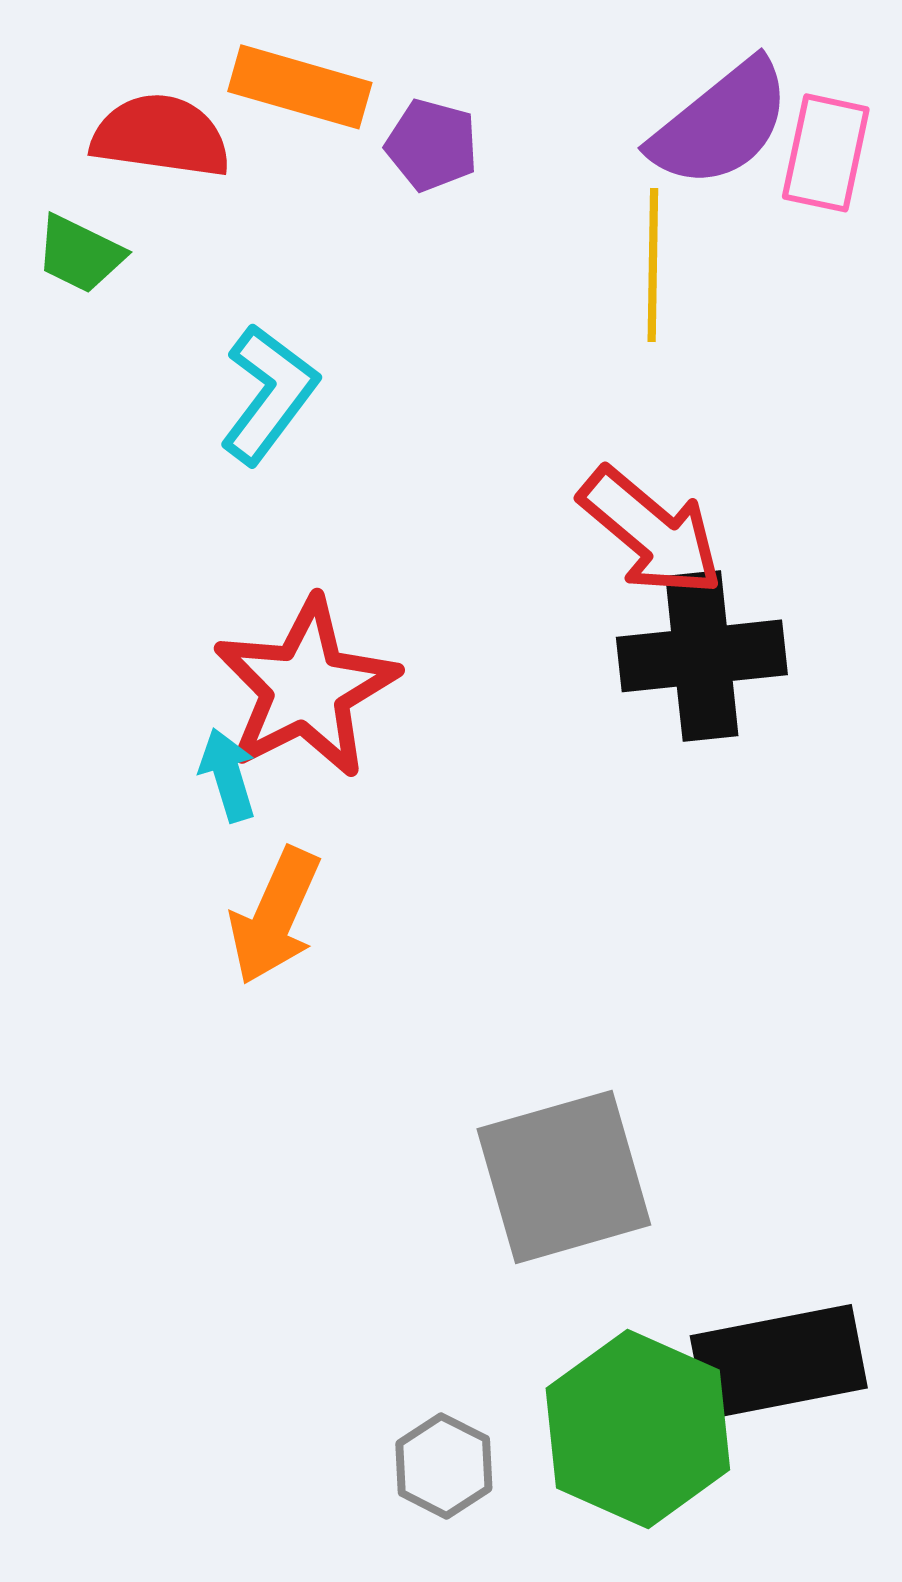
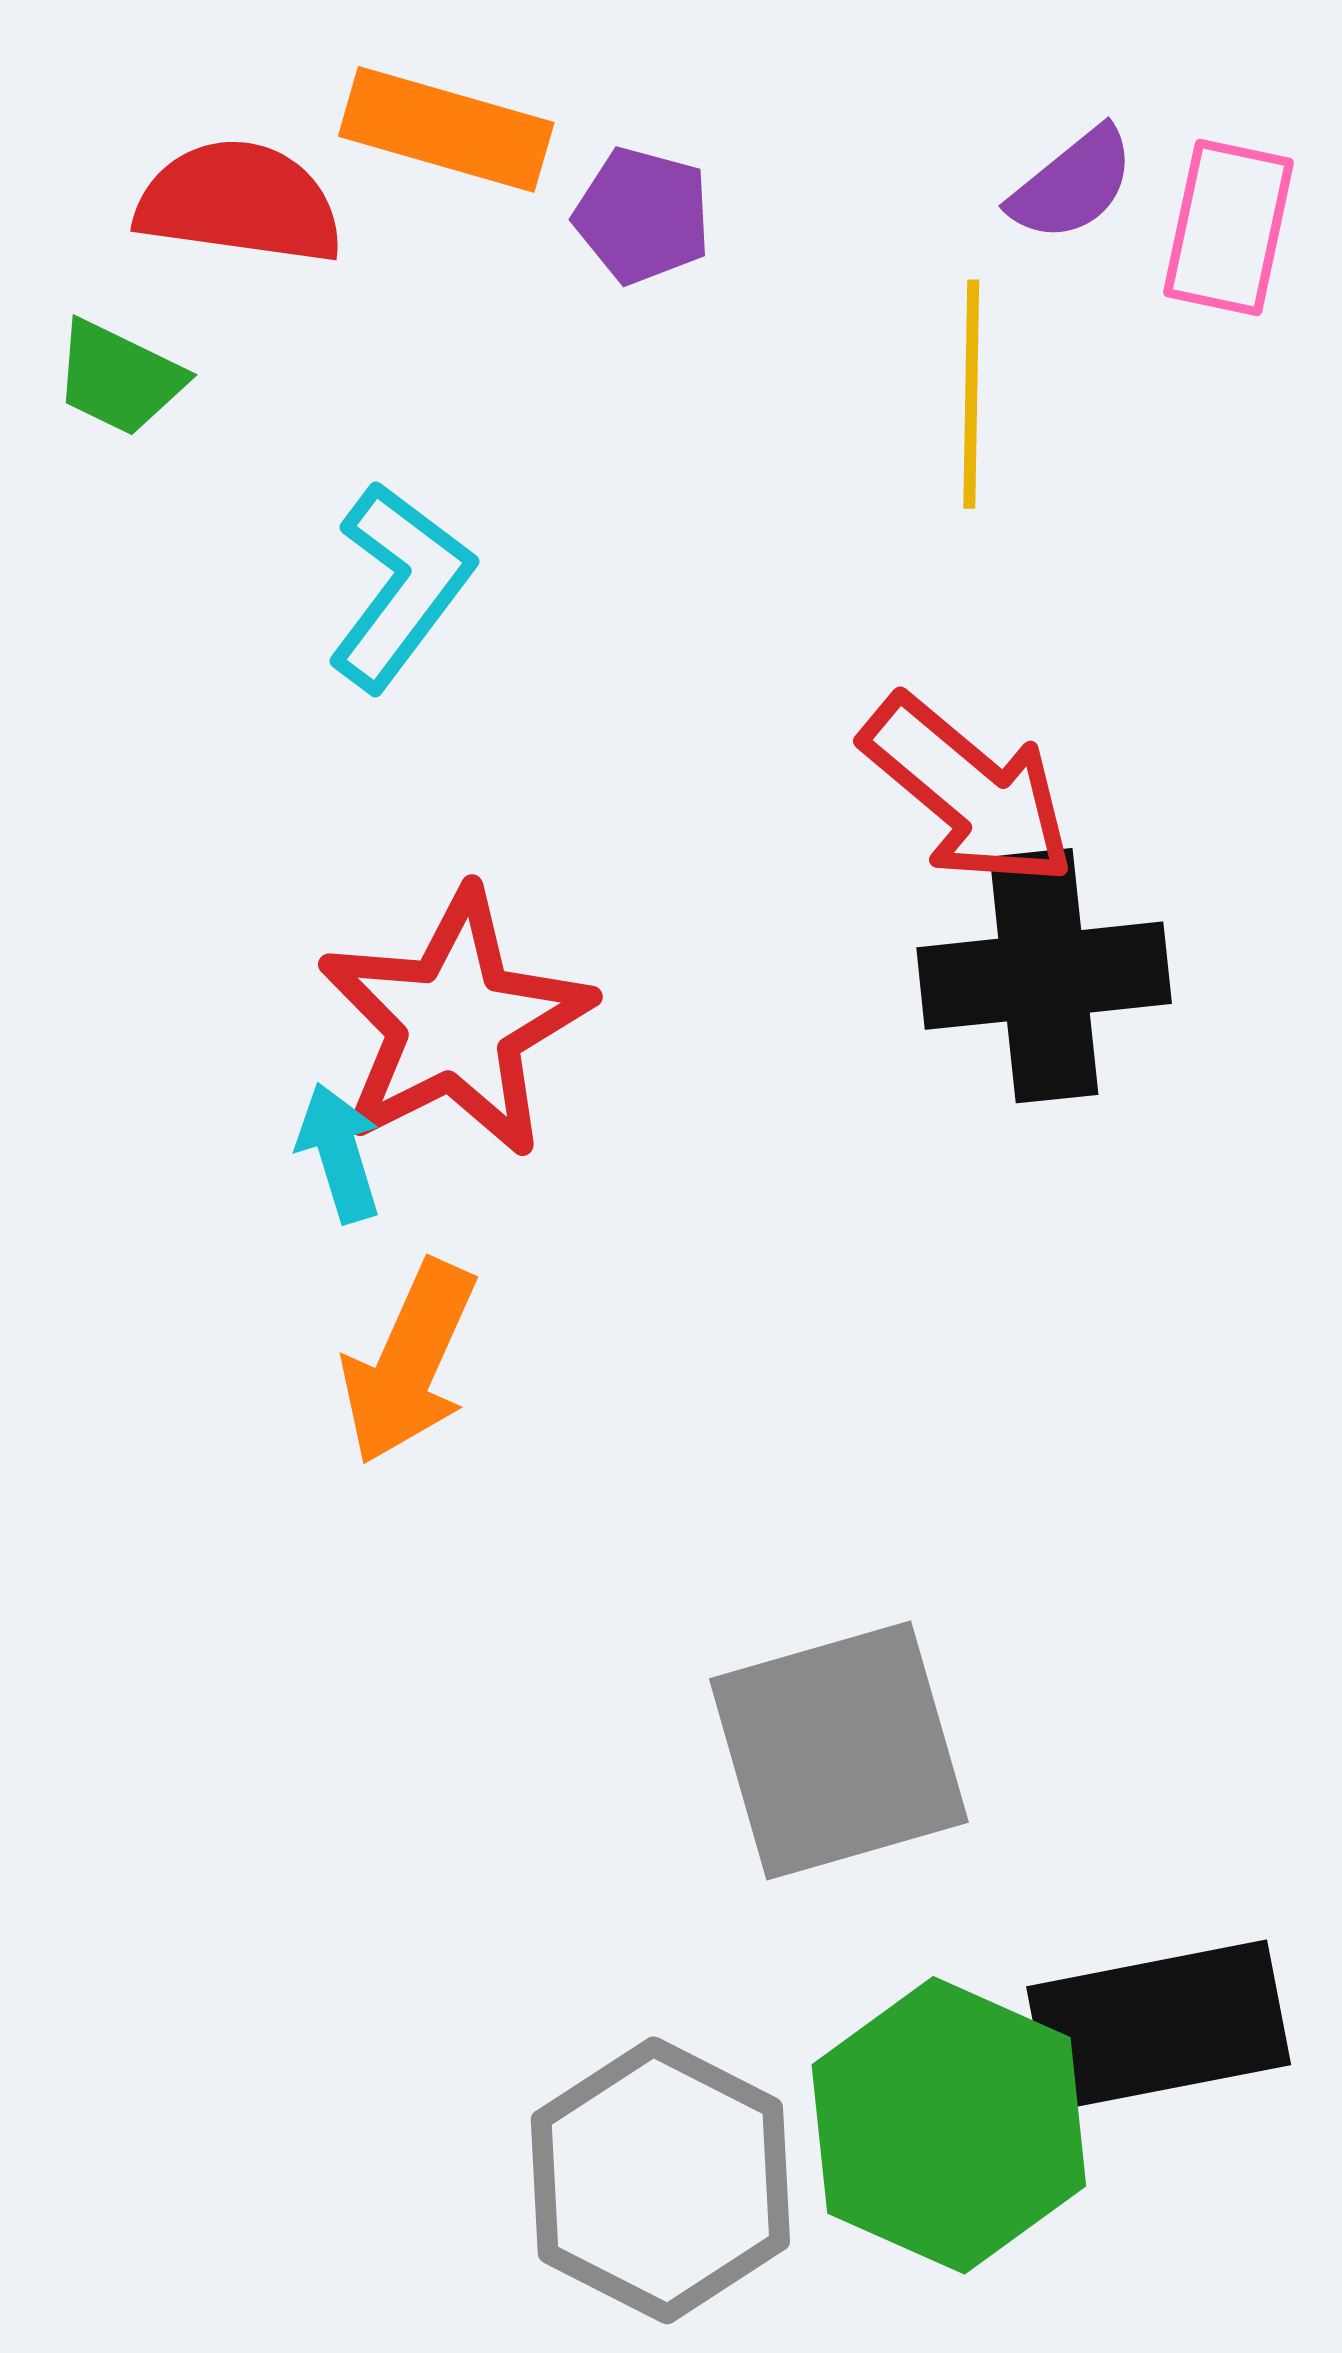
purple semicircle: (721, 124) -> (1072, 184), size x0.6
gray hexagon: (444, 1466) -> (660, 2180), size x1.8

